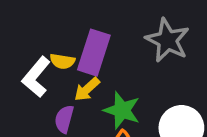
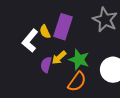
yellow semicircle: (62, 61) -> (45, 32), turned 56
yellow arrow: (87, 89) -> (59, 58), moved

